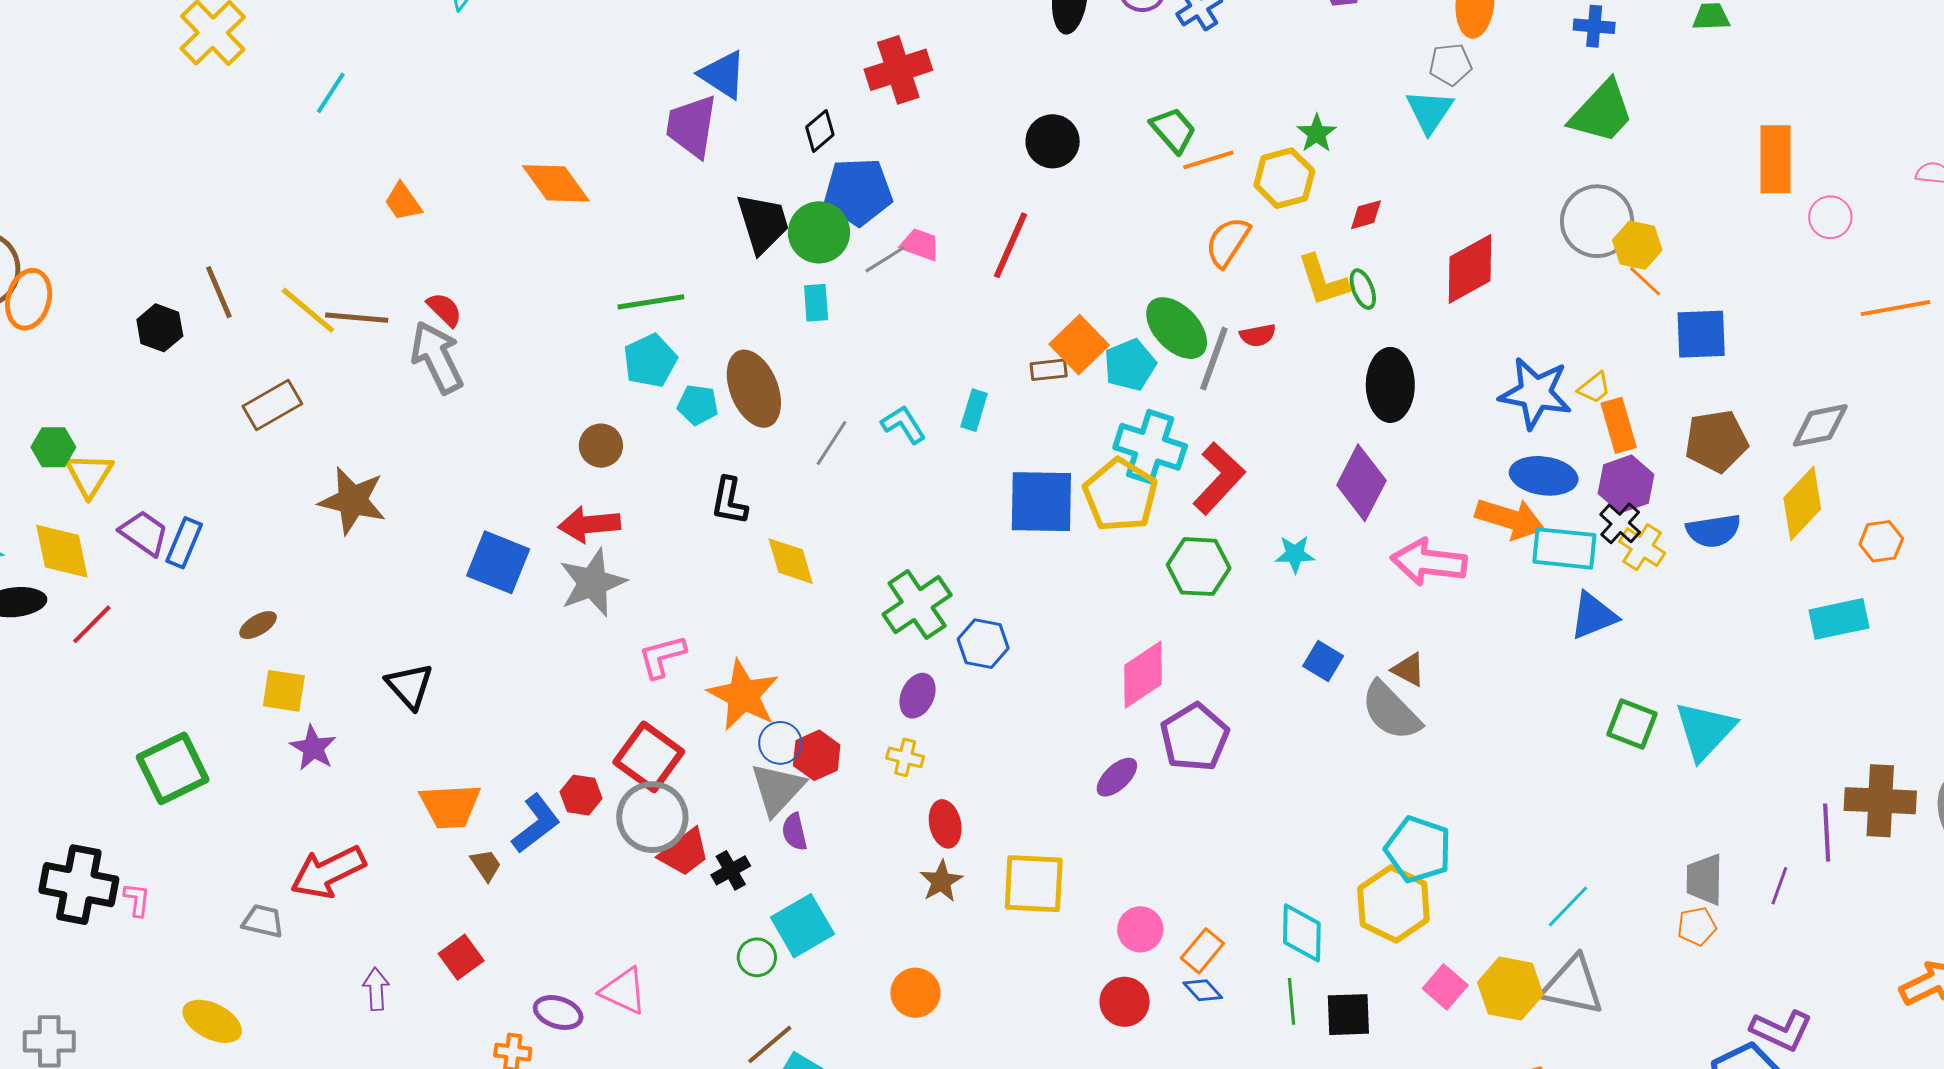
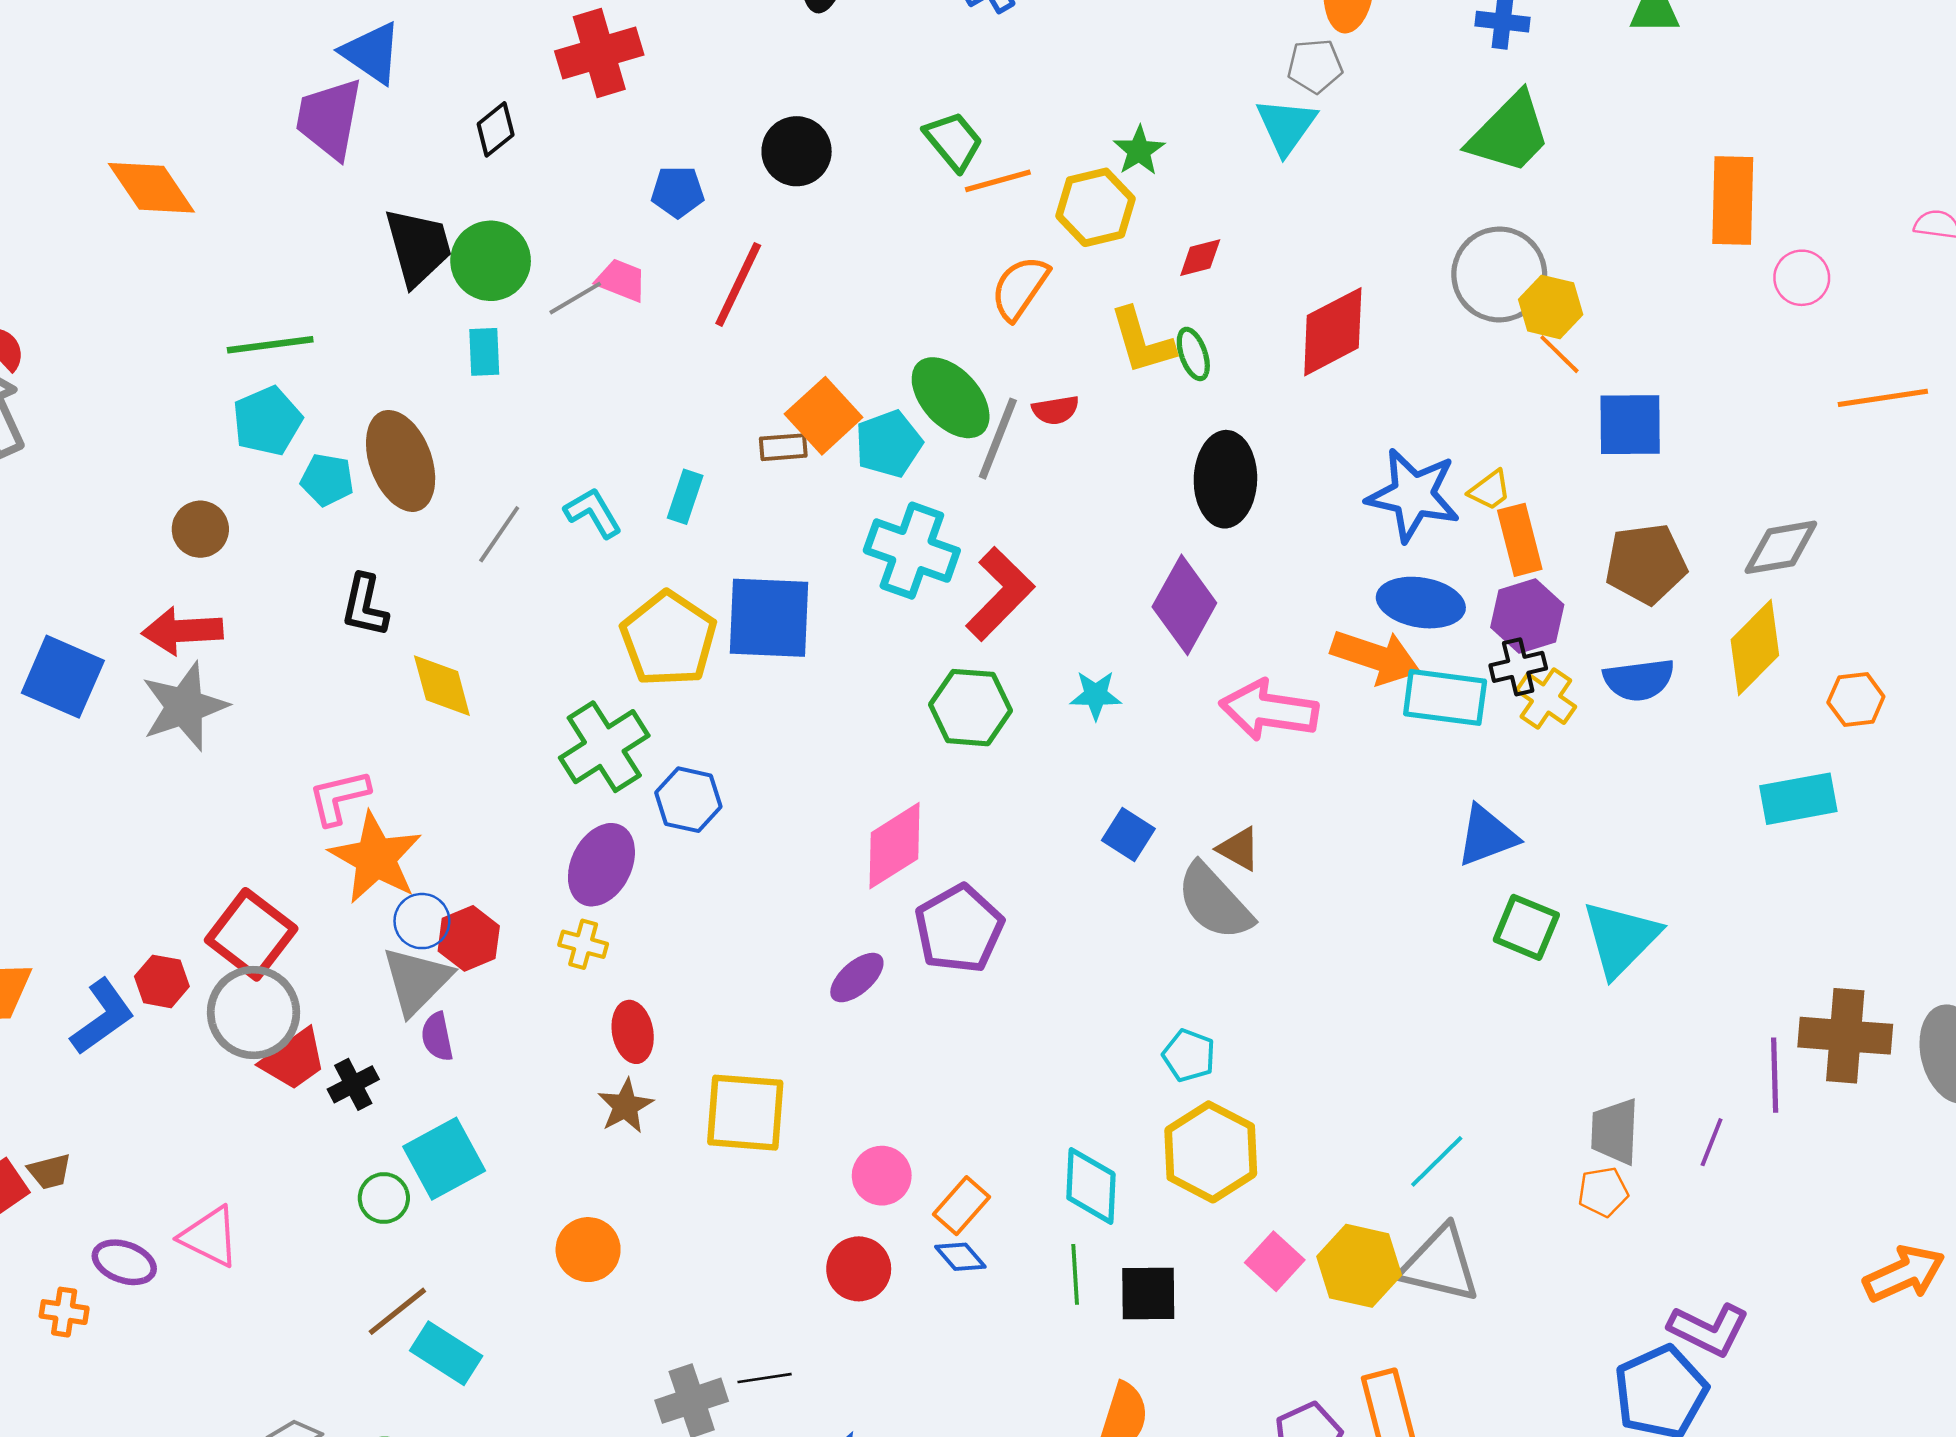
blue pentagon: (858, 192) -> (678, 192), moved, size x0.6
yellow pentagon: (1120, 495) -> (669, 639), moved
black cross: (1620, 523) -> (1518, 667), turned 33
blue triangle: (1593, 616) -> (1487, 836), moved
pink L-shape: (662, 657) -> (339, 797), moved
purple ellipse: (918, 696) -> (601, 865), size x1.4
cyan pentagon: (1418, 849) -> (1189, 1055), moved, size x0.6
brown trapezoid: (486, 865) -> (50, 1171), moved, turned 108

